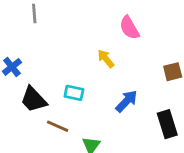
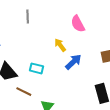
gray line: (34, 14) -> (28, 17), moved
blue arrow: (127, 101) -> (73, 62), moved

